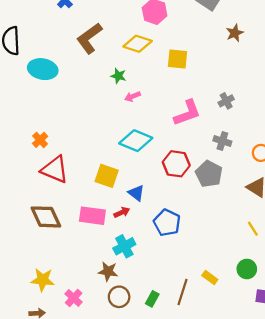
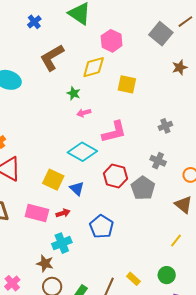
yellow diamond: (138, 44) -> (94, 67), turned -40
pink L-shape: (187, 113) -> (114, 132), moved
blue triangle: (136, 193) -> (77, 189), moved
yellow line: (253, 229) -> (176, 240), turned 64

